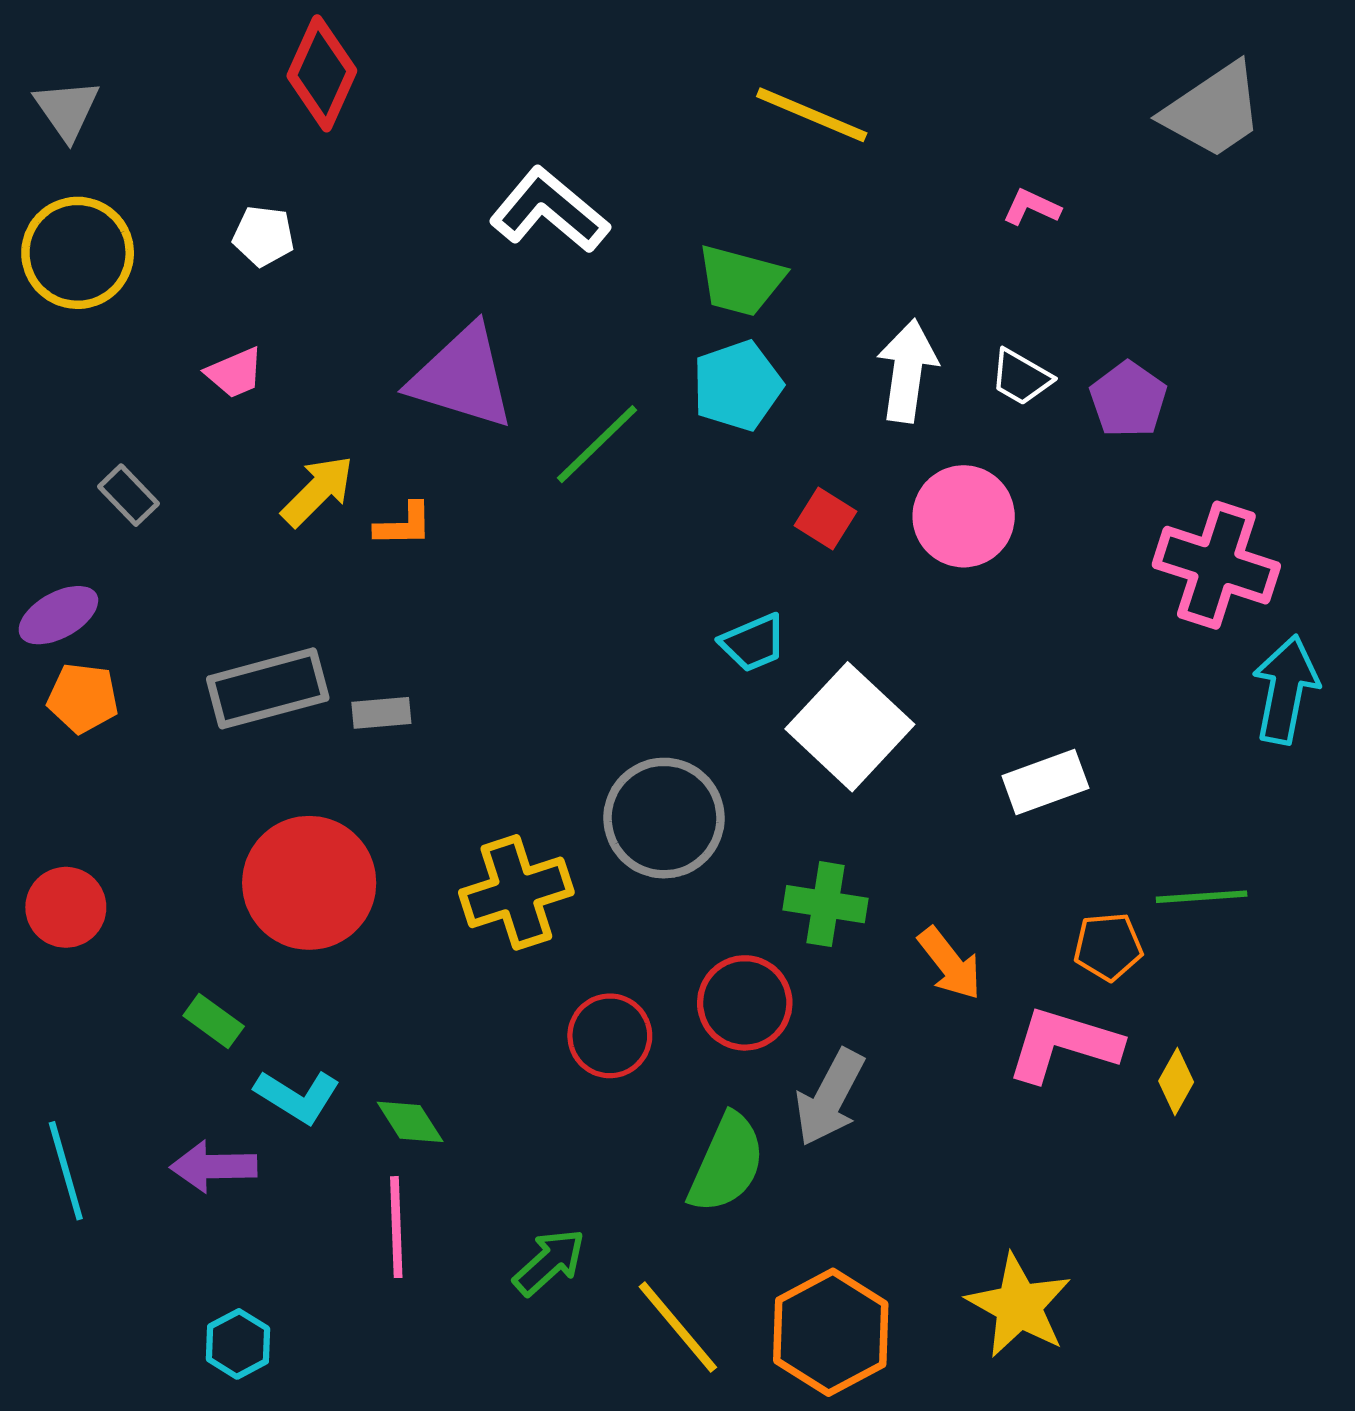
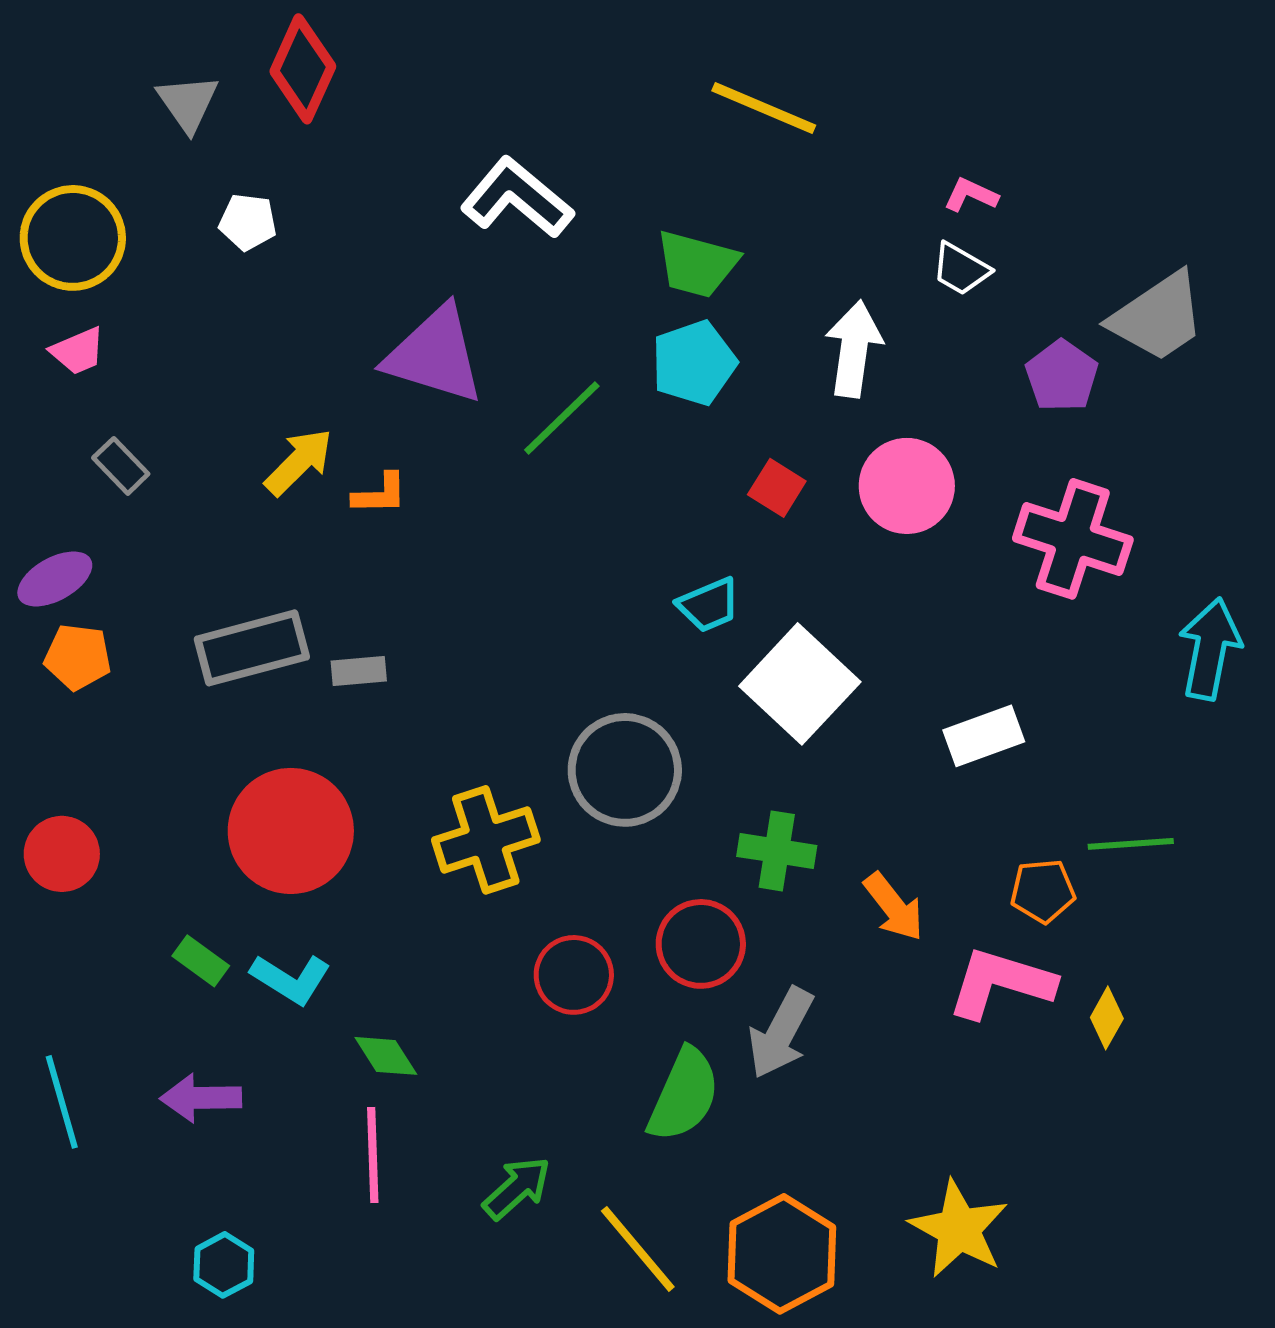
gray triangle: (67, 109) -> (188, 103), moved
gray trapezoid: (1213, 110) -> (1158, 317), moved
pink trapezoid: (235, 373) -> (78, 351), moved
white trapezoid: (1021, 377) -> (961, 269), moved
pink cross: (1216, 565) -> (1073, 539), moved
cyan L-shape: (297, 1096) -> (291, 979), moved

